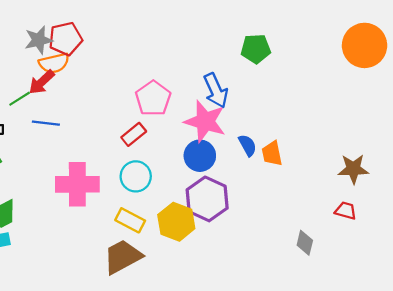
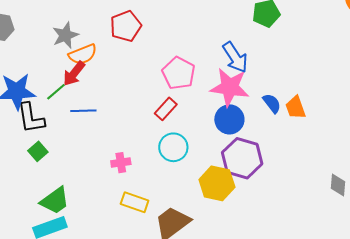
red pentagon: (66, 39) -> (126, 26), moved
pink cross: (77, 184) -> (121, 163), size x0.5
yellow rectangle: (130, 220) -> (135, 202), moved

